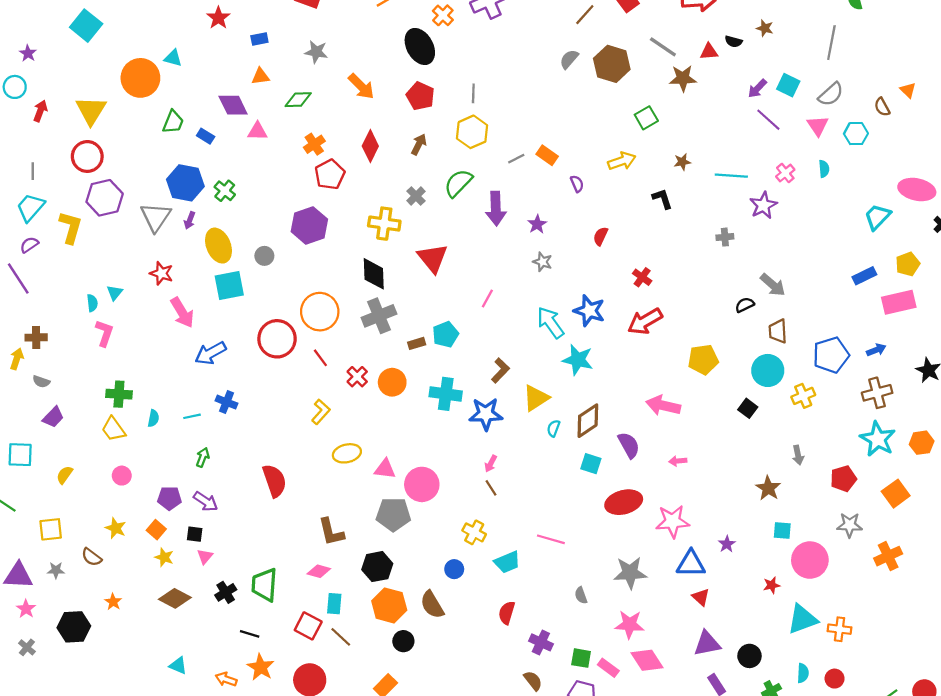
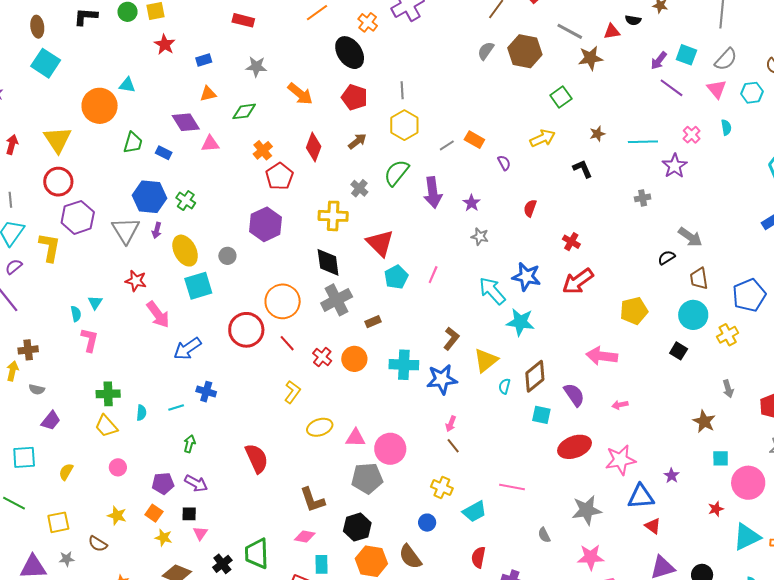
brown arrow: (419, 144) -> (357, 141), turned 30
cyan pentagon: (445, 334) -> (396, 277), moved

